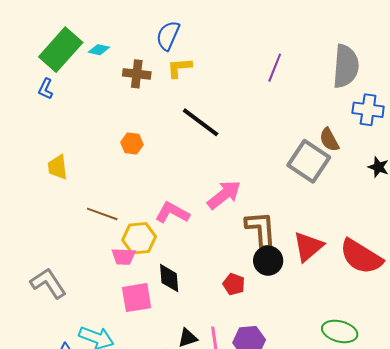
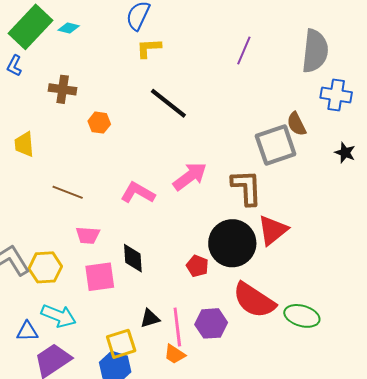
brown cross: (137, 74) -> (63, 89), moved
gray square: (309, 161) -> (276, 145), turned 36
brown L-shape: (261, 229) -> (247, 187), moved
yellow hexagon: (139, 238) -> (45, 267), moved
red semicircle: (361, 257) -> (254, 300), moved
black circle: (268, 261) -> (232, 243), size x1.6

